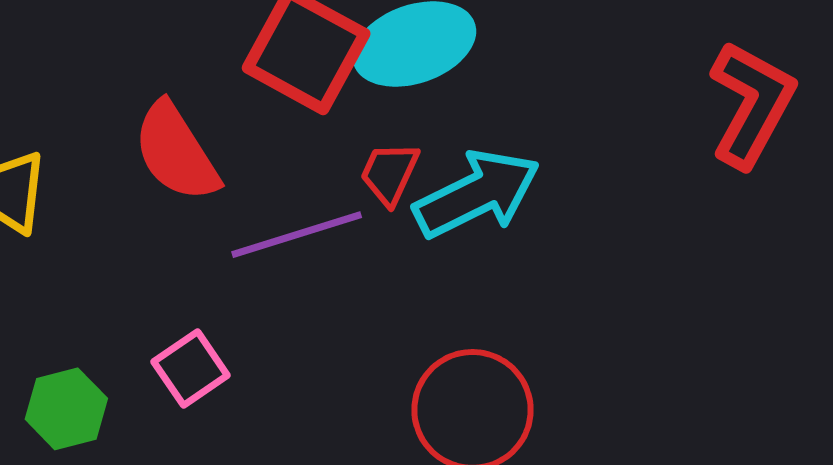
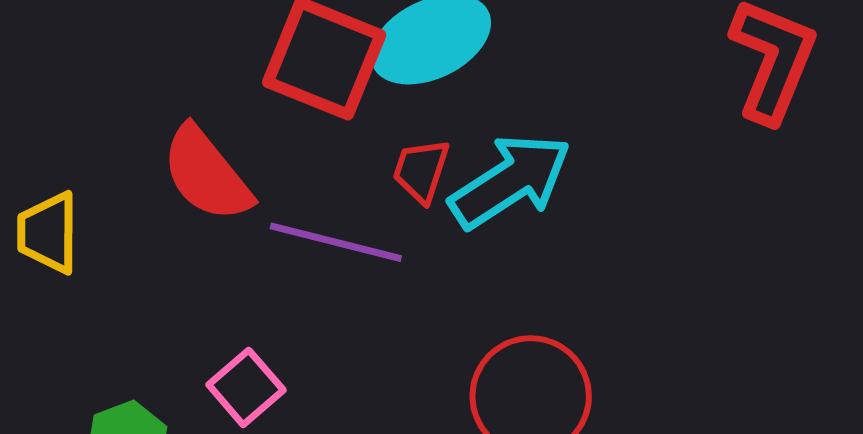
purple line: (297, 235) -> (336, 242), turned 38

